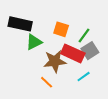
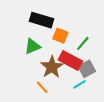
black rectangle: (20, 24) -> (42, 20), moved
gray square: (90, 51) -> (87, 69), moved
brown star: (55, 61) -> (52, 67), turned -30

